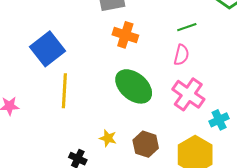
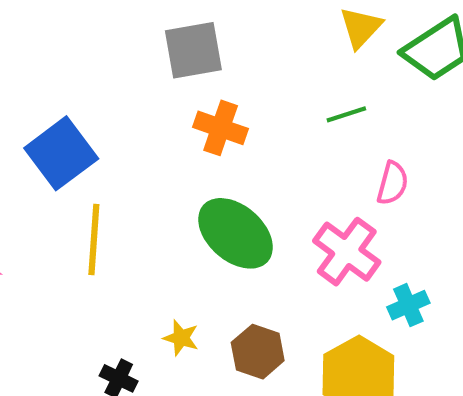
pink semicircle: (181, 55) -> (393, 183), moved

